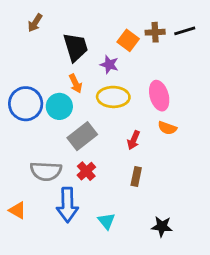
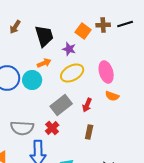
brown arrow: (35, 23) -> (15, 27), moved
orange arrow: (76, 83) -> (44, 63), turned -88
yellow ellipse: (113, 97) -> (72, 73), turned -30
gray rectangle: (82, 136) -> (61, 105), moved

